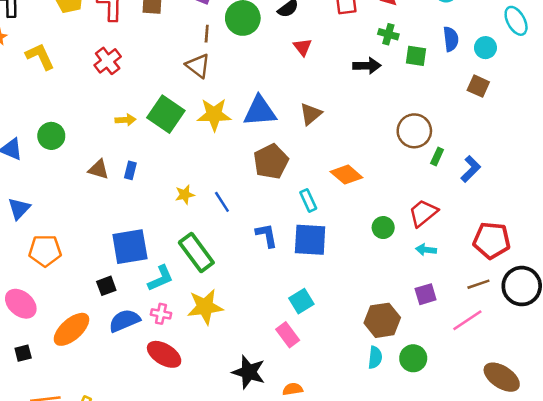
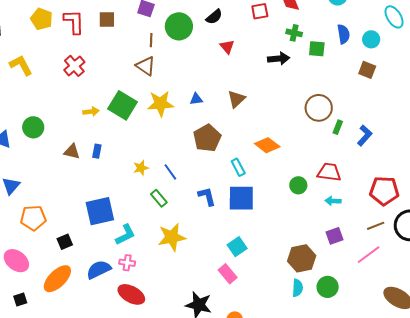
blue triangle: (260, 111) -> (196, 99), size x0.5
red trapezoid: (423, 213) -> (329, 172), turned 50
green rectangle: (196, 253) -> (159, 198), moved, size x0.6
black square: (106, 286) -> (65, 242), moved
yellow star: (205, 307) -> (172, 237), moved

